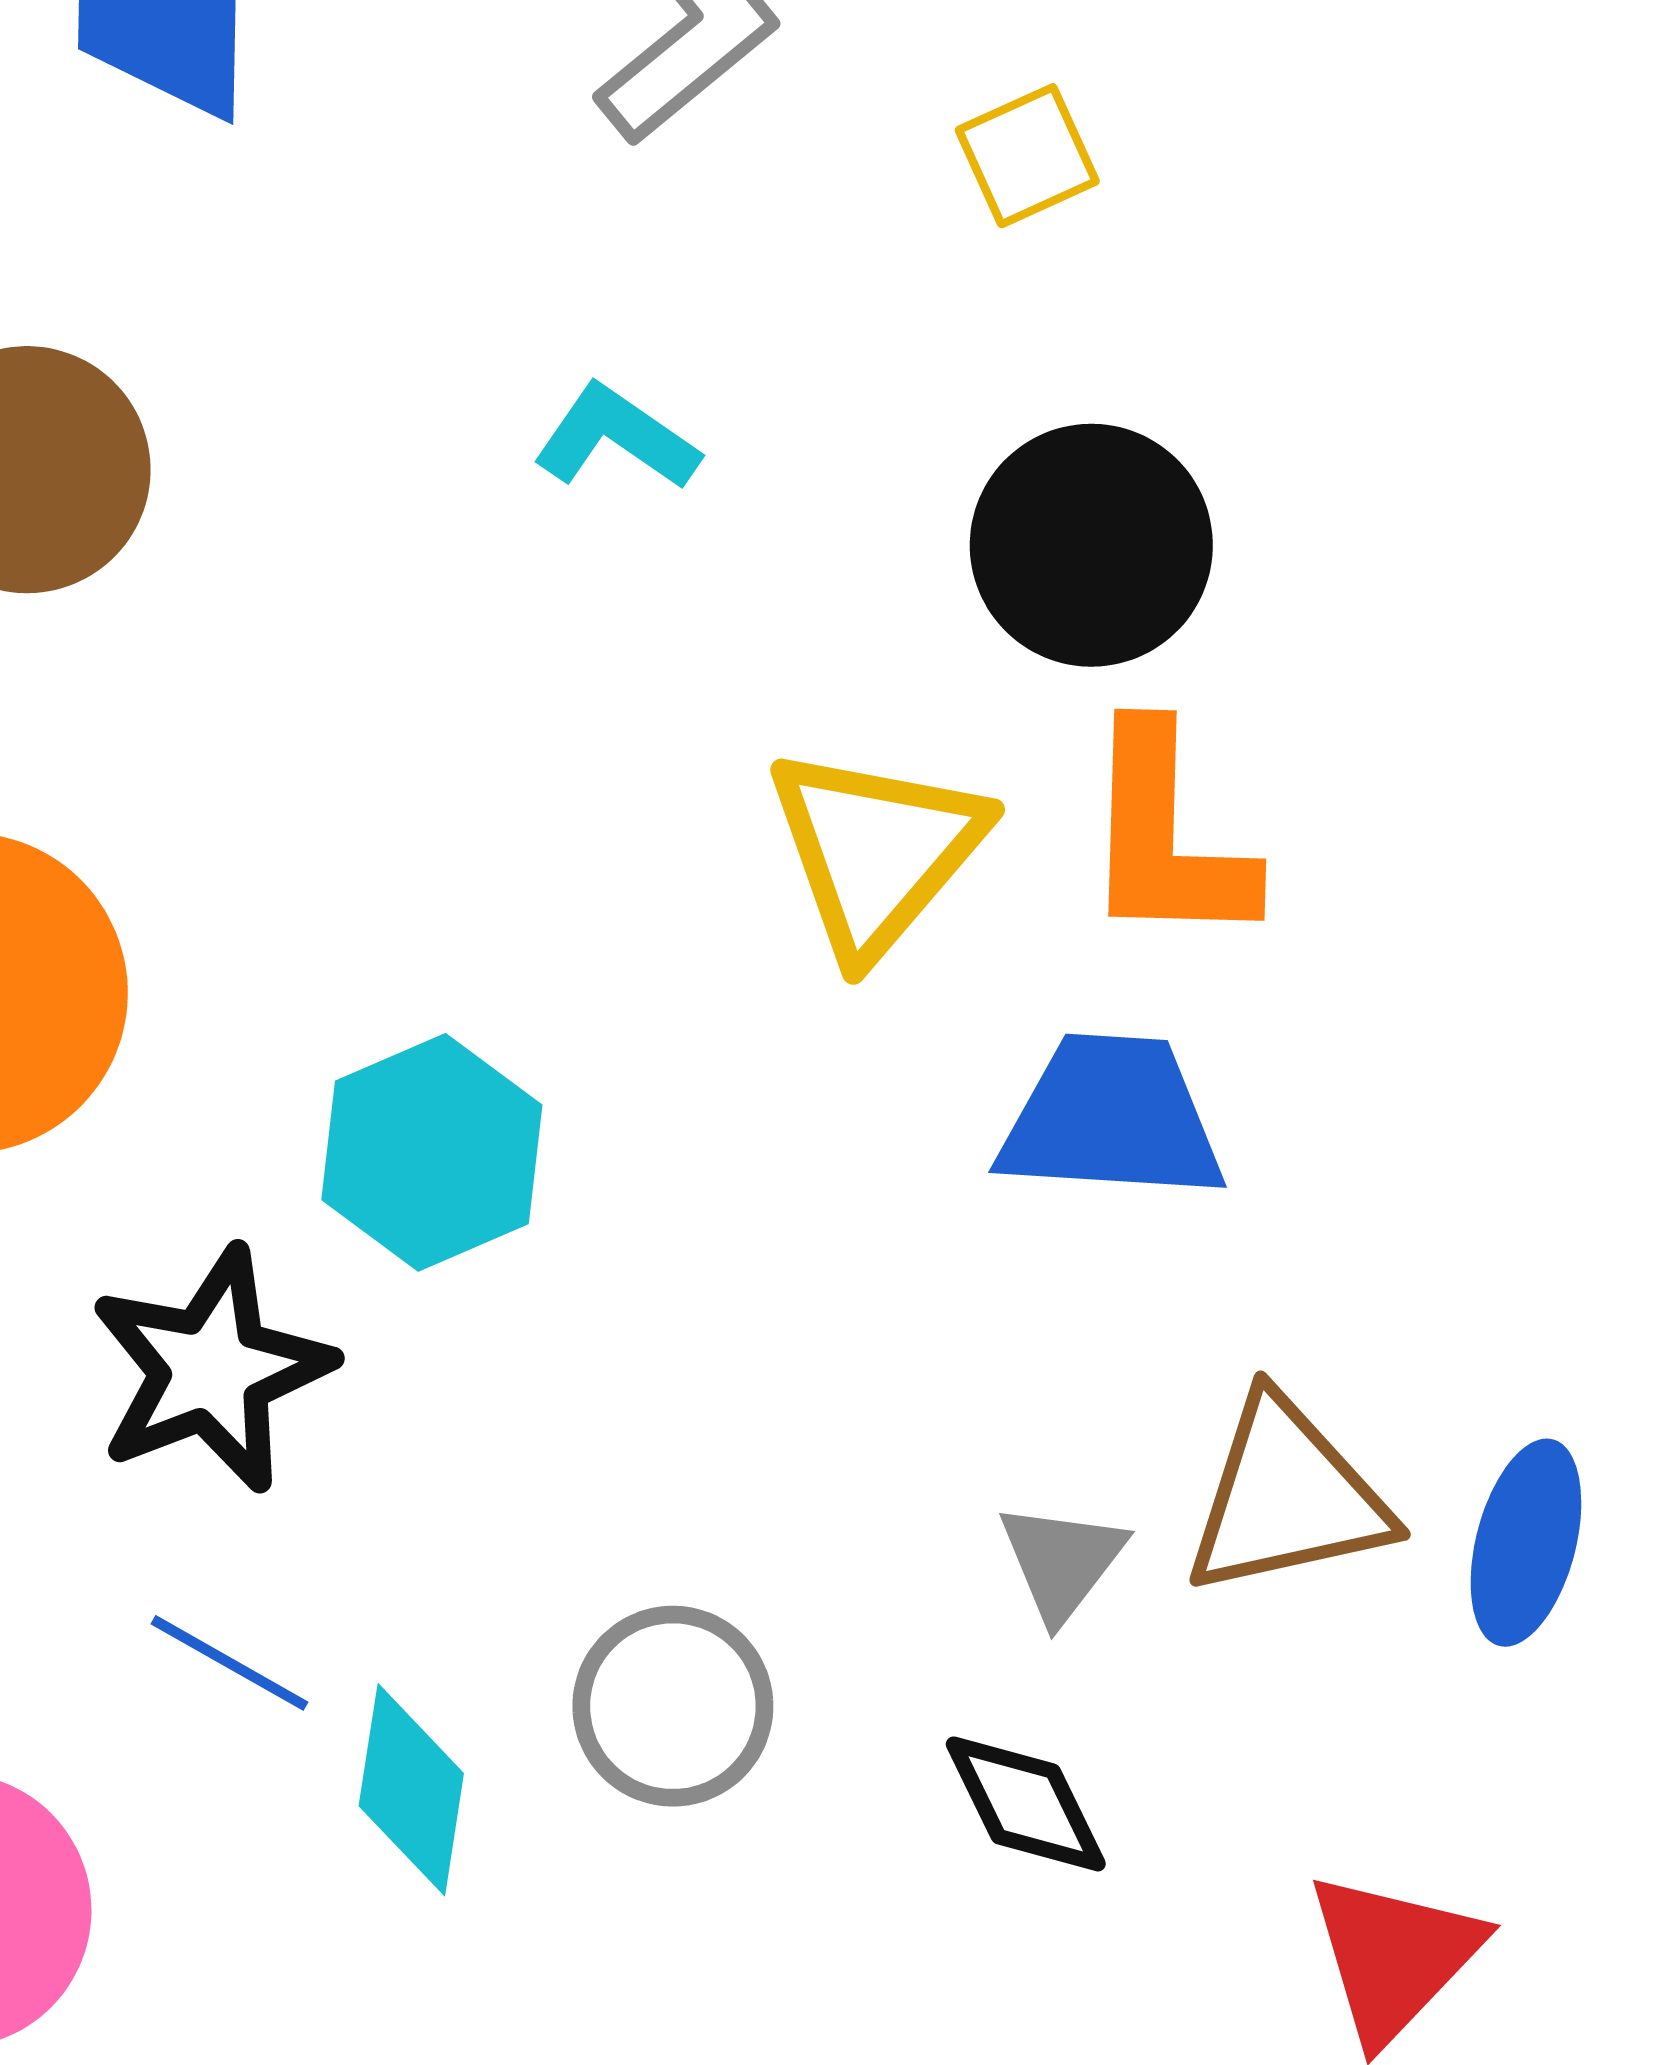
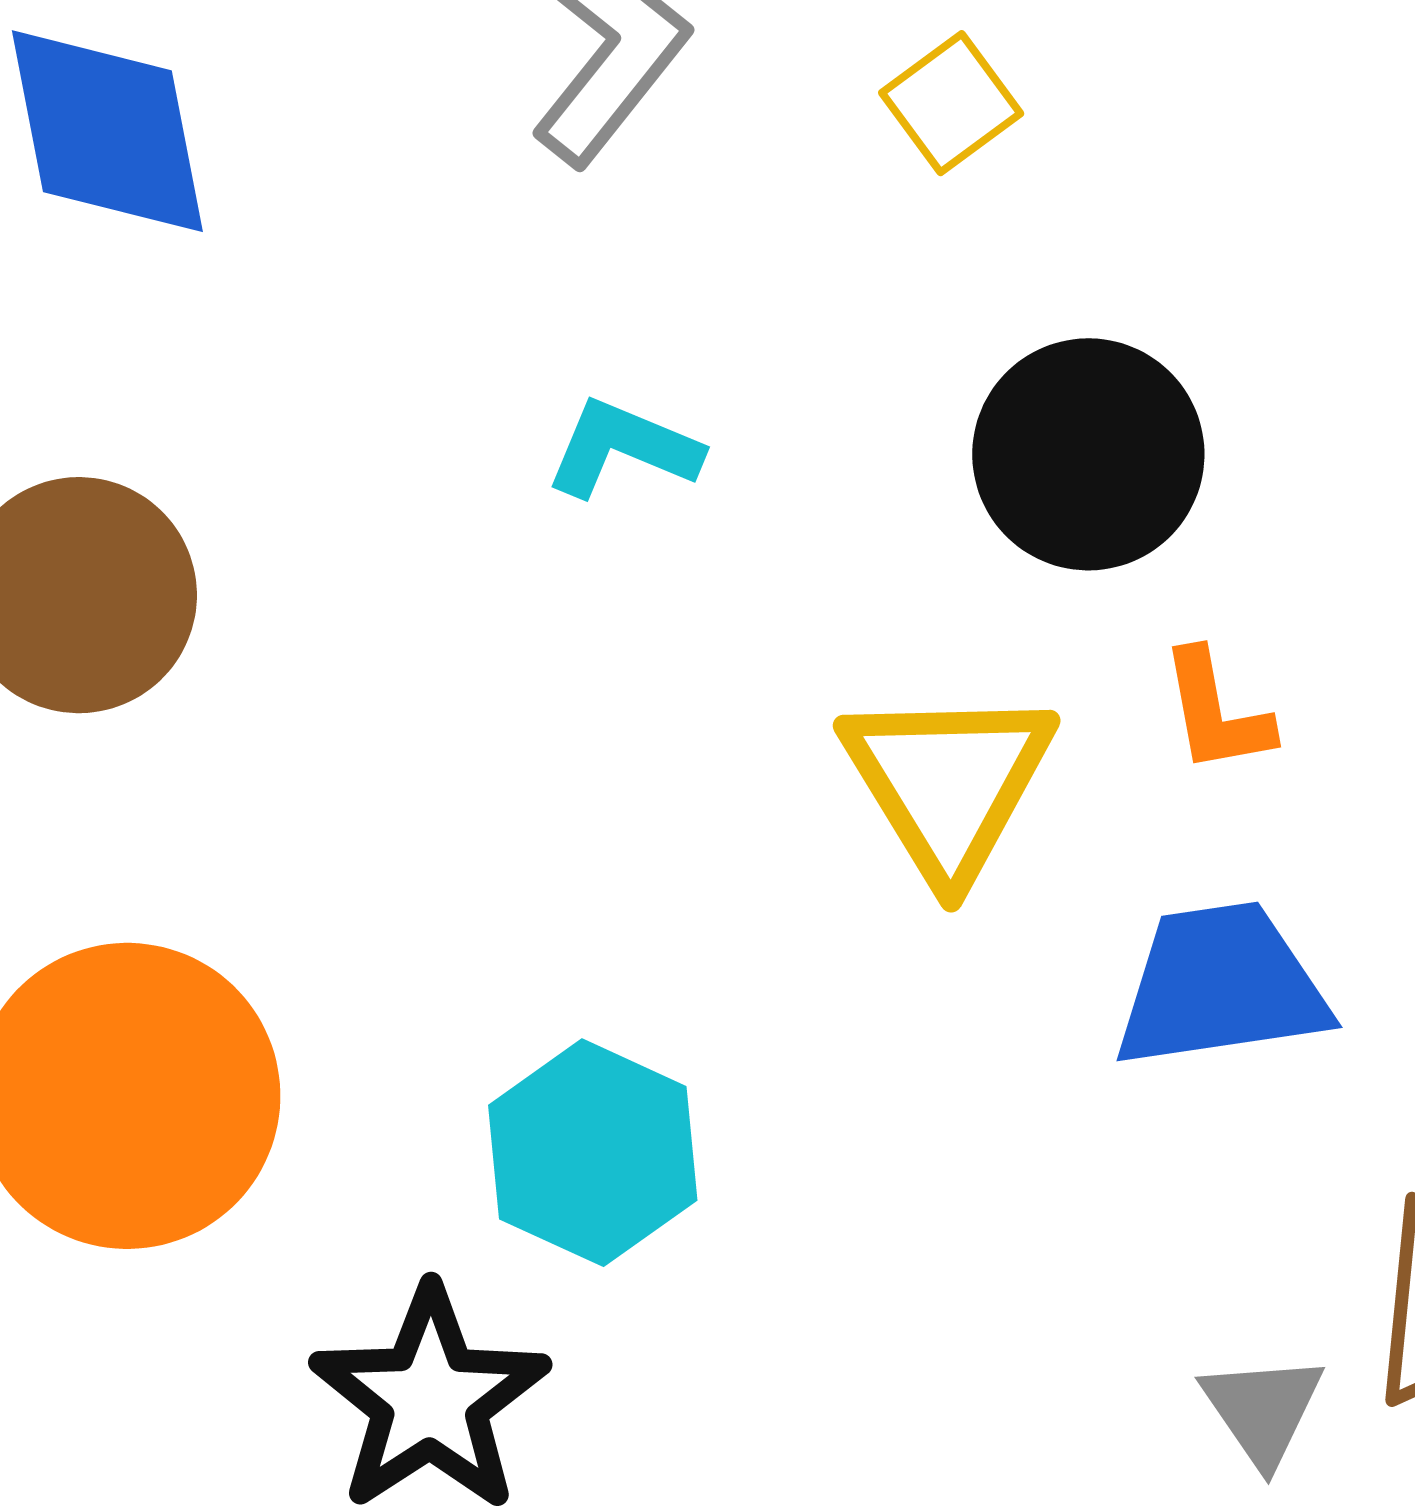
orange L-shape: (1166, 837) -> (1216, 712), size x0.6

